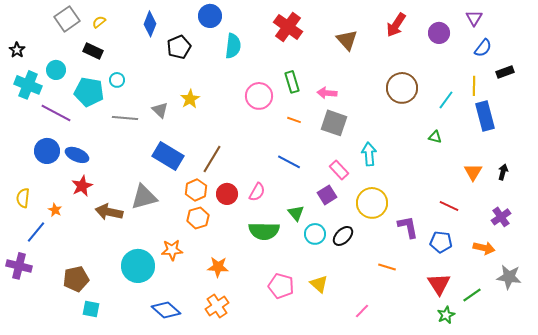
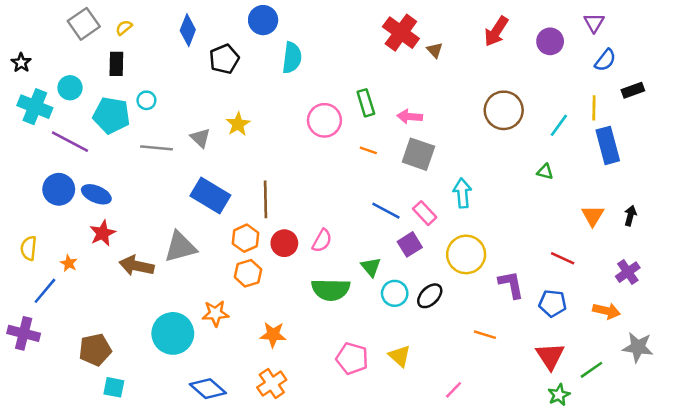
red cross: (288, 27) -> (401, 33), moved
brown triangle: (347, 40) -> (435, 50), size x0.6
black rectangle: (93, 51) -> (116, 64), turned 66
brown line: (212, 159) -> (266, 199), turned -32
blue line: (289, 162) -> (386, 211), moved

